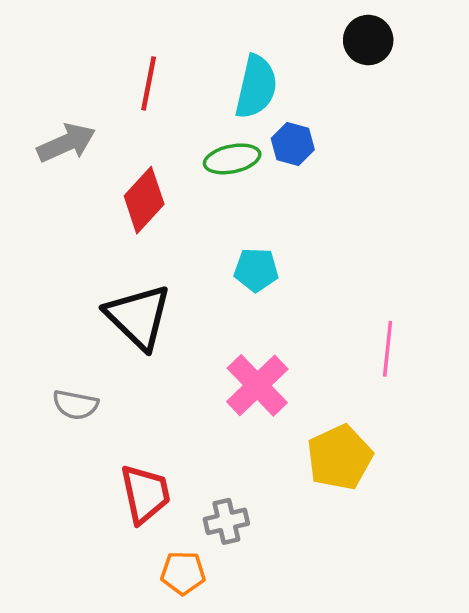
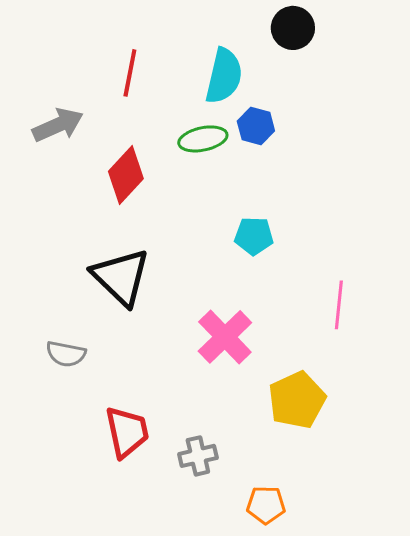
black circle: (368, 40) -> (293, 28), moved
cyan pentagon: (256, 270) -> (254, 236), moved
orange pentagon: (183, 573) -> (266, 505), moved

